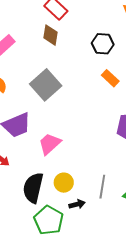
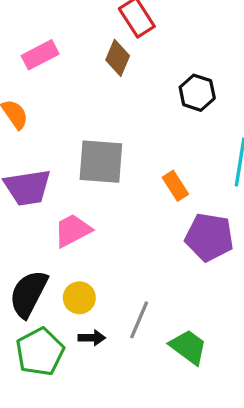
orange rectangle: (110, 78) -> (175, 186), moved
gray square: (46, 85) -> (101, 162), moved, turned 32

